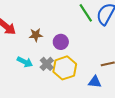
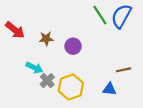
gray cross: (47, 64) -> (47, 81), moved
yellow hexagon: (65, 68) -> (71, 87), moved

